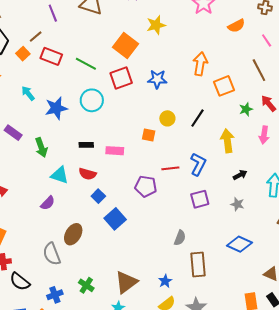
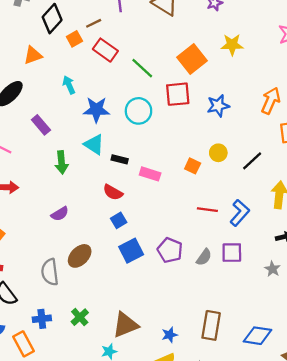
blue star: (157, 79) -> (218, 106), turned -30
green arrow: (41, 147) -> (62, 162), moved
cyan triangle: (60, 175) -> (94, 144), moved
purple pentagon: (146, 186) -> (170, 250), moved
gray semicircle: (180, 238) -> (204, 257), moved
blue diamond: (240, 244) -> (258, 336), moved, turned -30

